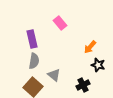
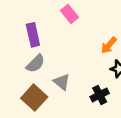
gray semicircle: (34, 61) -> (36, 64), turned 35

